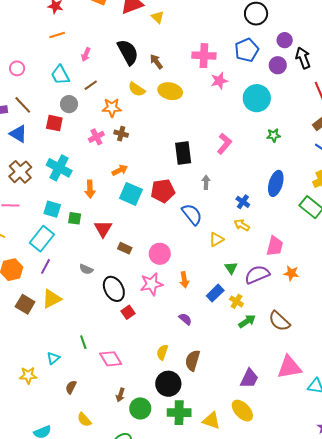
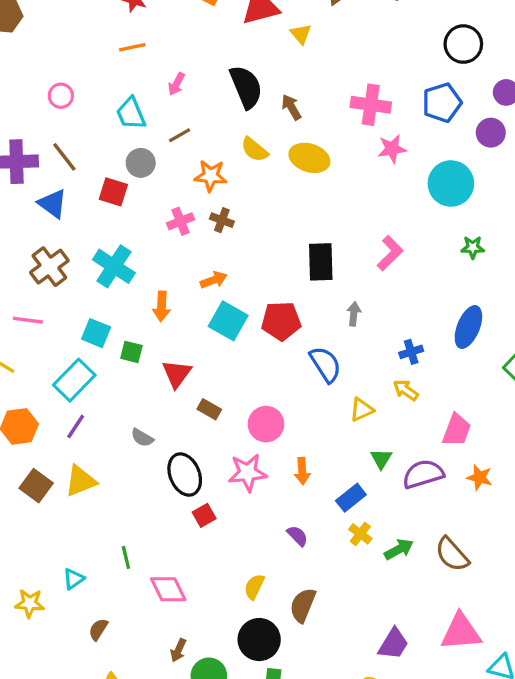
blue cross: (243, 202) -> (411, 352), turned 32
yellow cross: (236, 301) -> (360, 534), moved

